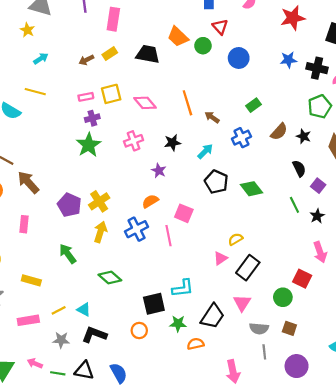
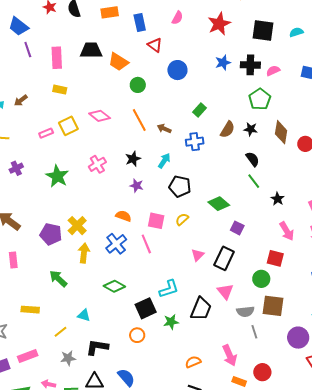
green circle: (203, 46) -> (138, 85), moved
yellow rectangle: (110, 54) -> (60, 90), turned 56
black trapezoid: (148, 54) -> (91, 50), moved
brown arrow: (86, 60) -> (21, 100), moved
pink diamond: (145, 103) -> (100, 116), moved
purple cross: (92, 118) -> (16, 168), moved
blue cross: (241, 138) -> (195, 142), turned 30
purple star: (159, 171) -> (137, 186), moved
purple square: (318, 186) -> (237, 228), moved
green diamond: (251, 189) -> (219, 204), moved
orange semicircle: (150, 201) -> (123, 216), turned 63
green line: (294, 205) -> (254, 181), moved
yellow semicircle: (235, 239) -> (182, 219), moved
green diamond: (110, 278) -> (114, 286), moved
cyan triangle: (84, 310) -> (84, 315), moved
pink rectangle: (28, 320) -> (28, 356), moved
brown square: (289, 328) -> (273, 306), size x1.6
orange semicircle: (196, 344) -> (193, 362), moved
purple circle: (297, 366) -> (298, 338), moved

